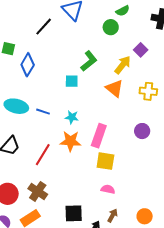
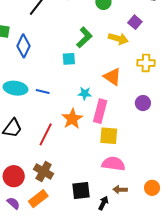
yellow arrow: (123, 65) -> (118, 39), turned 72
orange triangle: (114, 88) -> (112, 77), moved
cyan star: (72, 117) -> (85, 93), moved
orange star: (70, 141) -> (72, 119), turned -30
pink semicircle: (108, 189) -> (113, 164), size x1.6
brown arrow: (113, 216) -> (120, 190), turned -112

